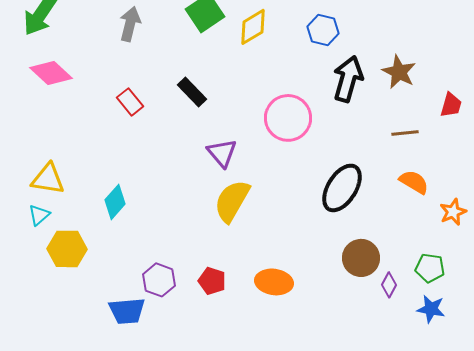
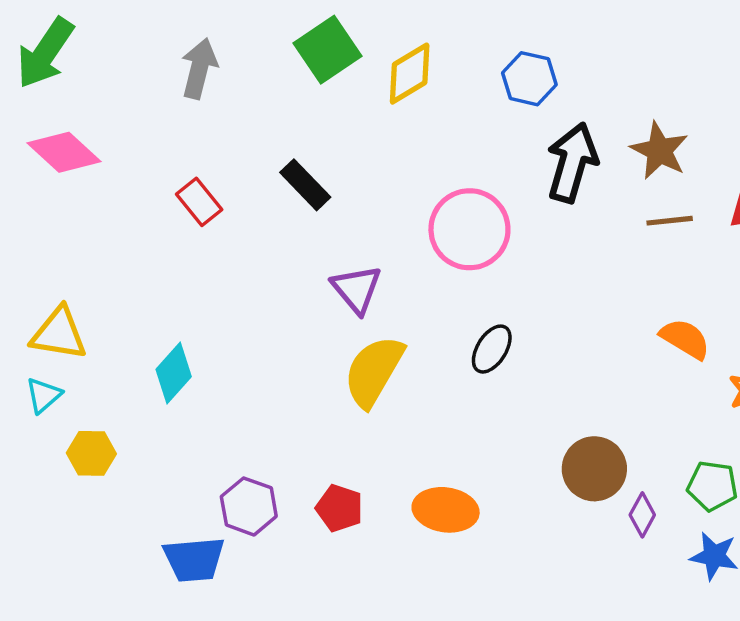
brown line: (405, 133) -> (670, 221), moved
black ellipse: (342, 188) -> (492, 349), moved, size x0.6
yellow hexagon: (67, 249) -> (91, 453), size x0.7

